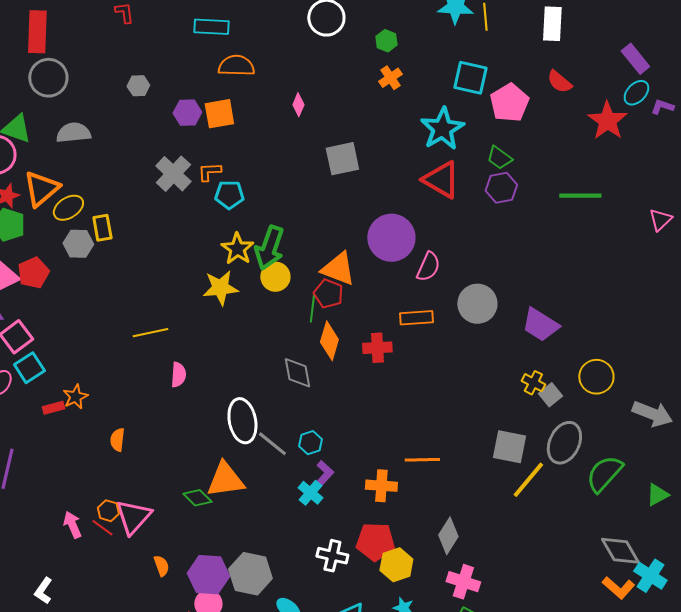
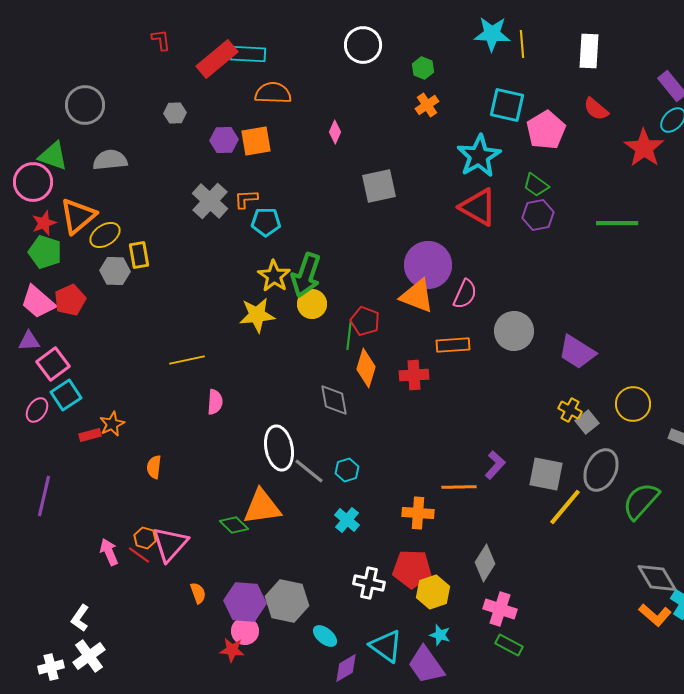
red rectangle: (37, 32) -> (217, 59), moved, turned 48
orange triangle: (338, 269) -> (417, 296), moved
purple L-shape: (323, 475) -> (495, 465), moved

